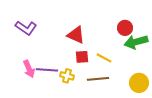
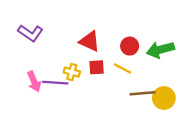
red circle: (125, 28) -> (130, 46), moved
yellow cross: (67, 76) -> (72, 72), moved
brown line: (98, 79) -> (143, 93), moved

